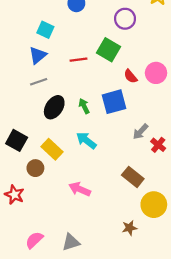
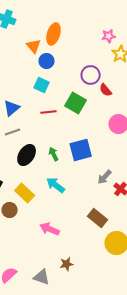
cyan square: (45, 30) -> (42, 85), moved
red semicircle: (131, 76) -> (106, 90), moved
brown star: (129, 228) -> (67, 264), moved
gray triangle: (71, 242) -> (42, 277), turned 36

